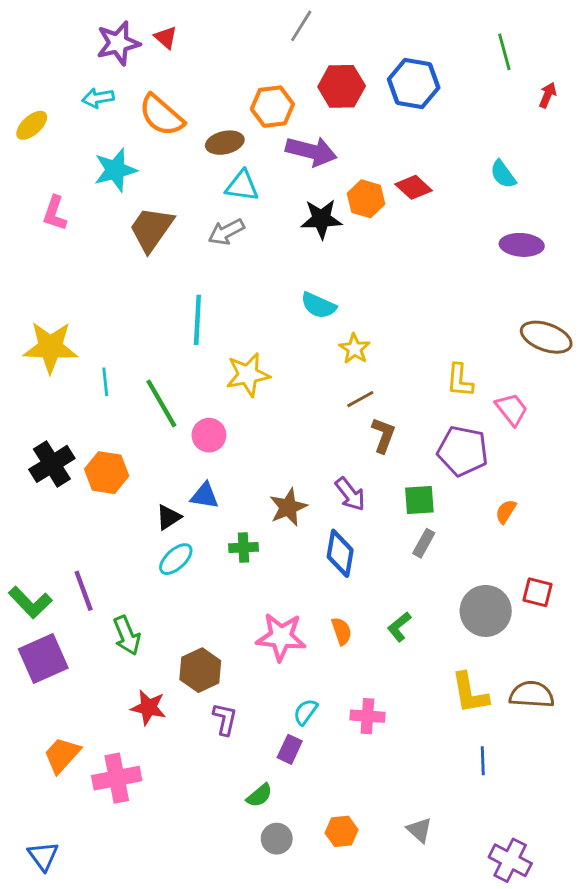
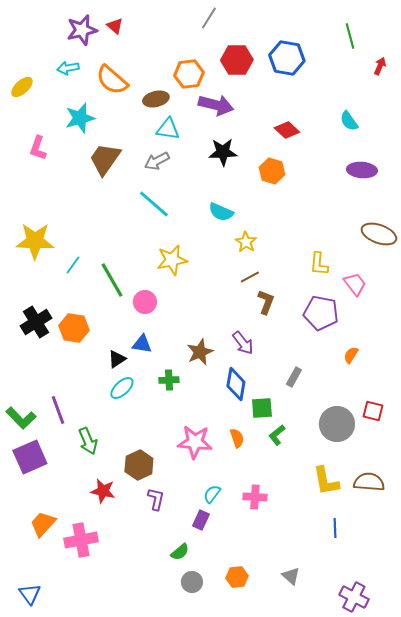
orange hexagon: (366, 199) -> (272, 171), moved
cyan line: (197, 320) -> (154, 204), moved, turned -52
cyan line: (105, 382) -> (73, 265), turned 42
green square: (419, 500) -> (262, 408), moved

